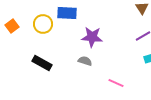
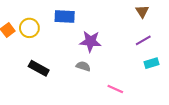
yellow circle: (43, 24) -> (29, 28), moved

